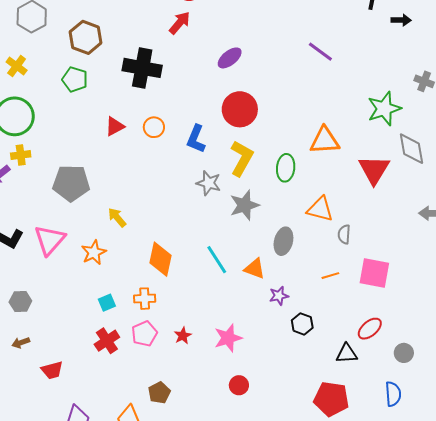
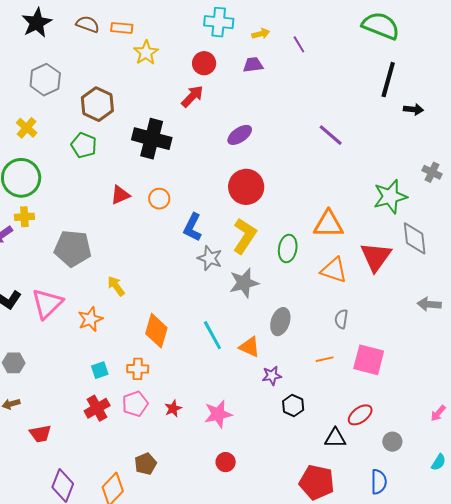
blue L-shape: (196, 139) -> (192, 227), moved
orange triangle: (320, 209) -> (334, 270), moved

